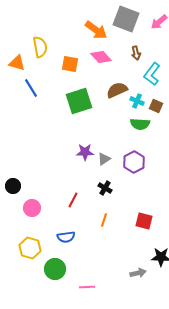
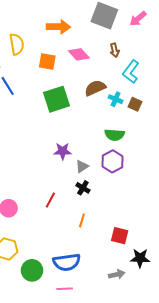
orange arrow: (96, 30) -> (58, 27), moved, turned -35
green semicircle: (140, 124) -> (115, 135), moved
gray triangle: (104, 159) -> (82, 166), moved
red square: (144, 221) -> (120, 236), moved
blue semicircle: (66, 237) -> (67, 262), moved, size x1.5

